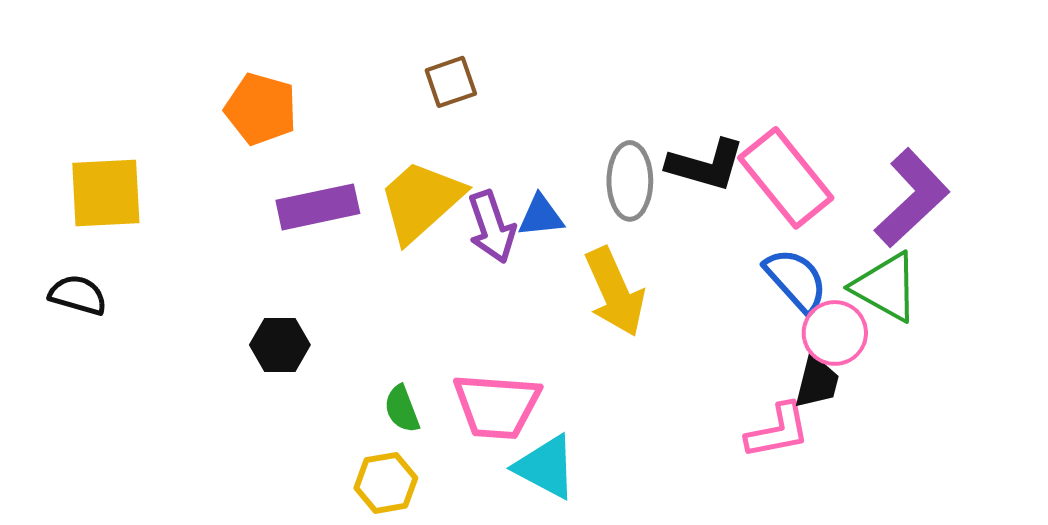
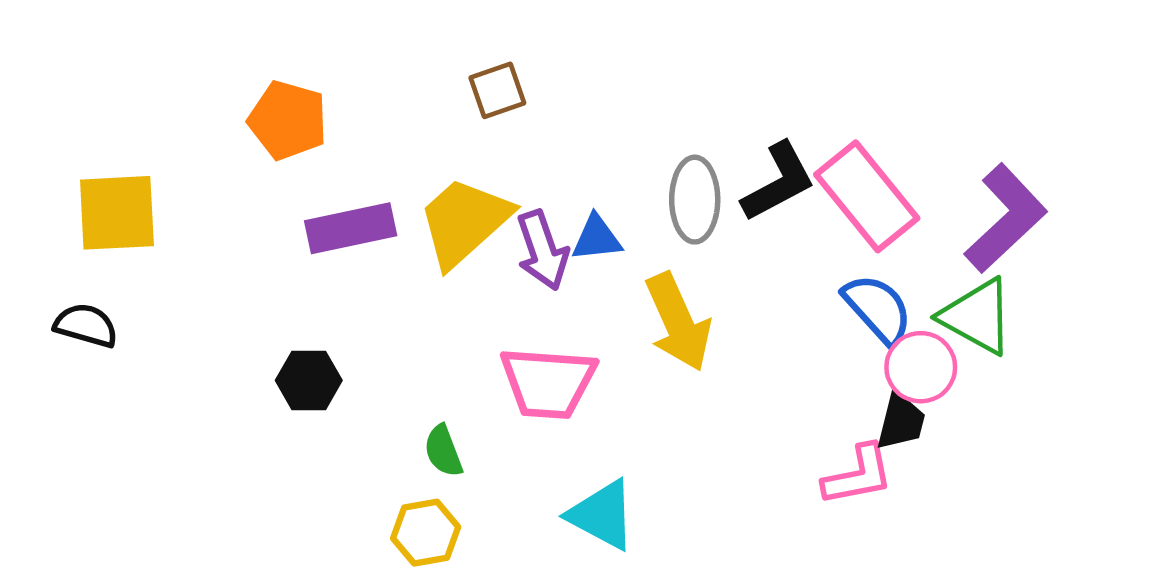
black L-shape: (706, 165) -> (779, 182), turned -44
pink trapezoid: (497, 406) -> (548, 383), moved

